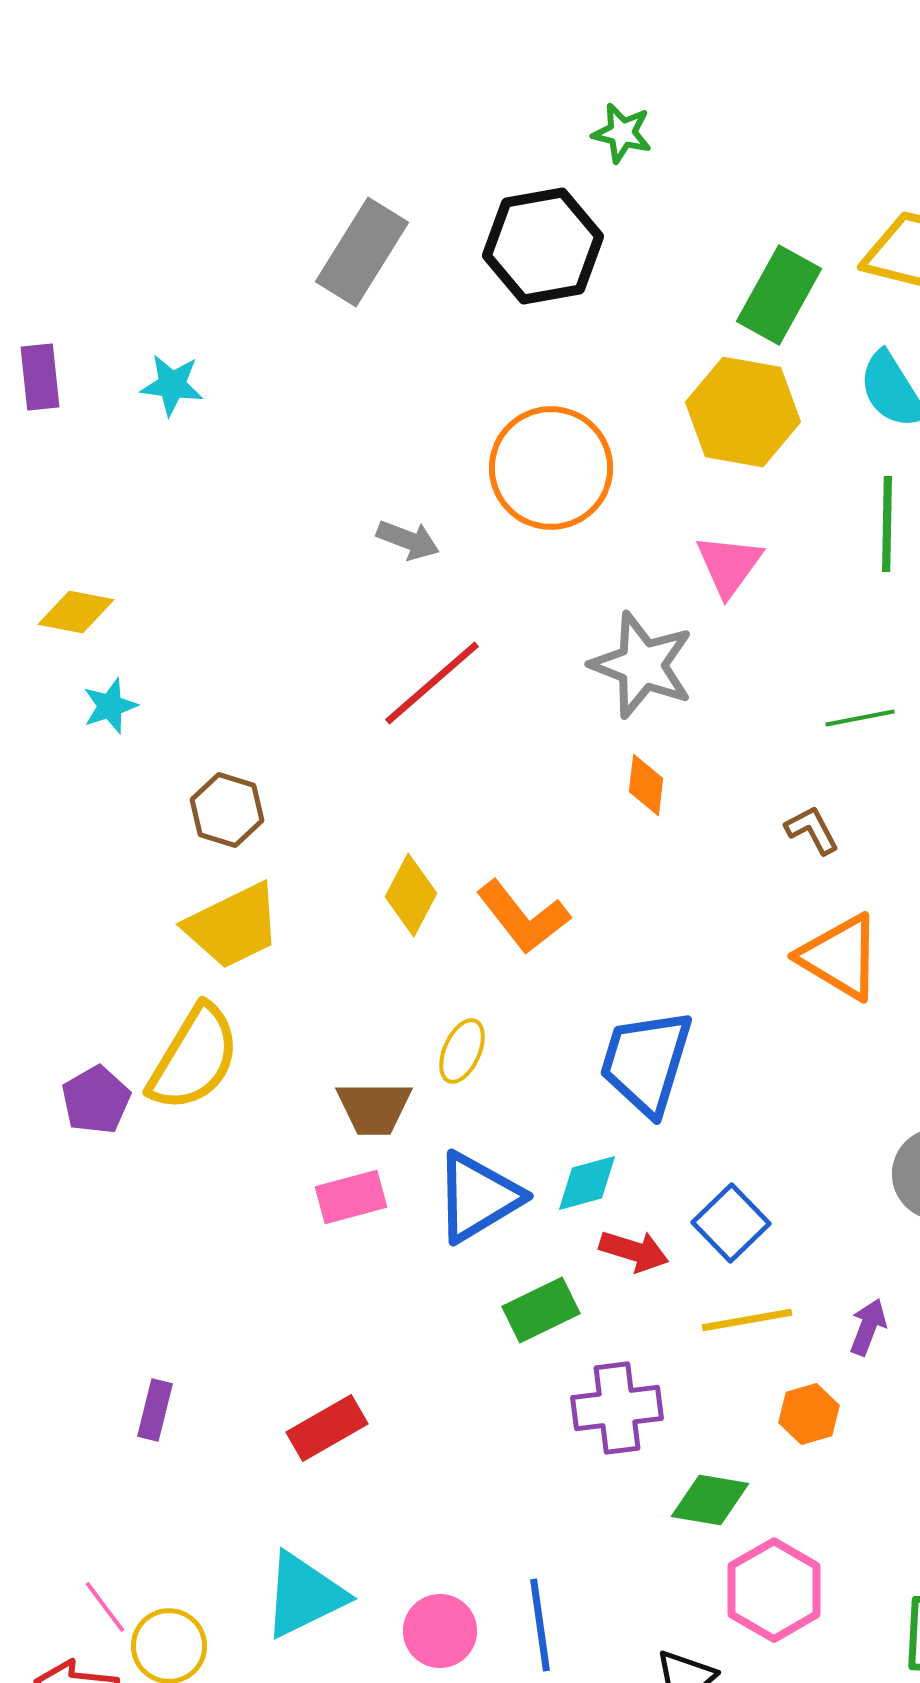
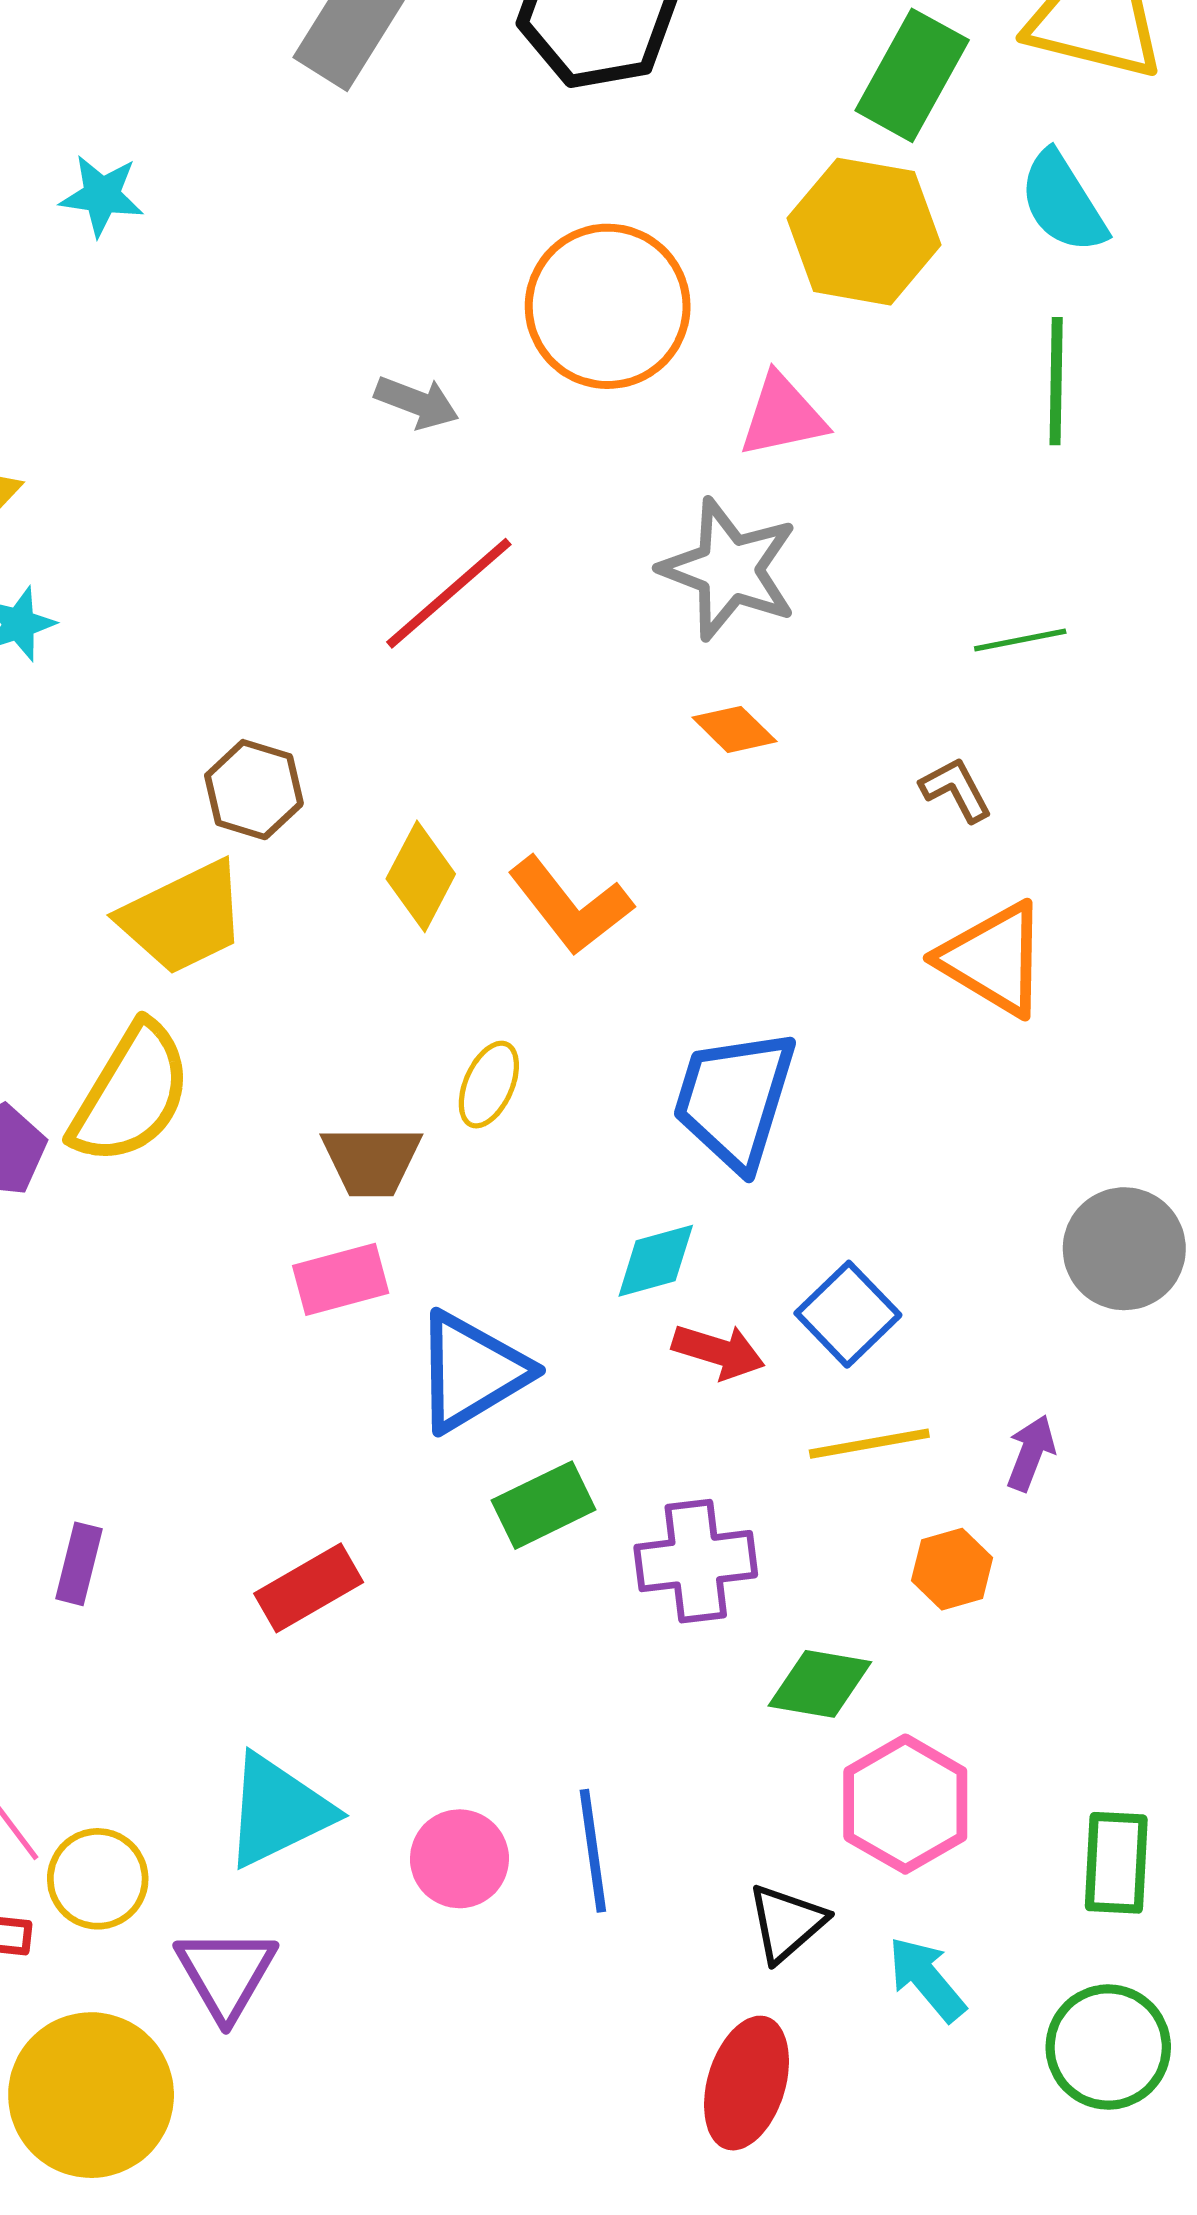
pink triangle: (729, 565) -> (783, 416), moved, turned 42
orange diamond: (646, 785) -> (734, 729), turned -52
brown hexagon: (227, 810) -> (254, 790), moved
blue triangle: (478, 1197) -> (471, 1372), moved
green rectangle: (541, 1310) -> (544, 1505), moved

